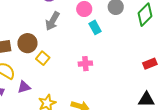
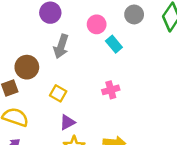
brown circle: (27, 43) -> (27, 67), moved
purple triangle: (24, 87) -> (67, 122), moved

